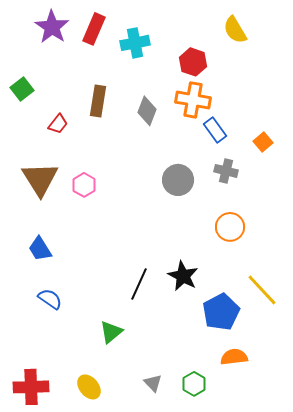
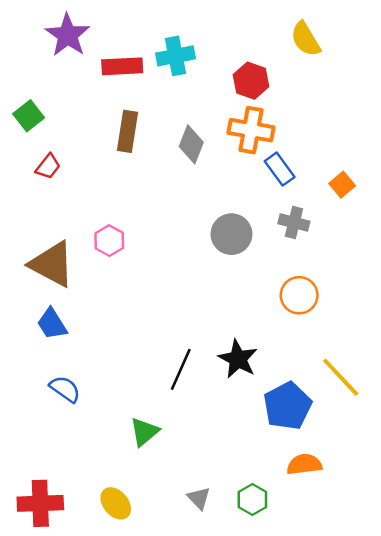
red rectangle: (94, 29) -> (122, 66), moved, turned 64
red trapezoid: (58, 124) -> (48, 166), moved
brown triangle: (40, 179) -> (52, 264), moved, turned -30

